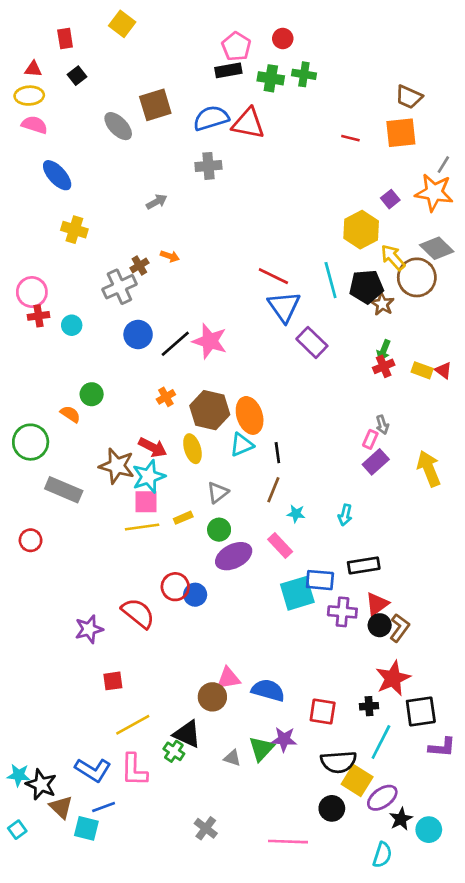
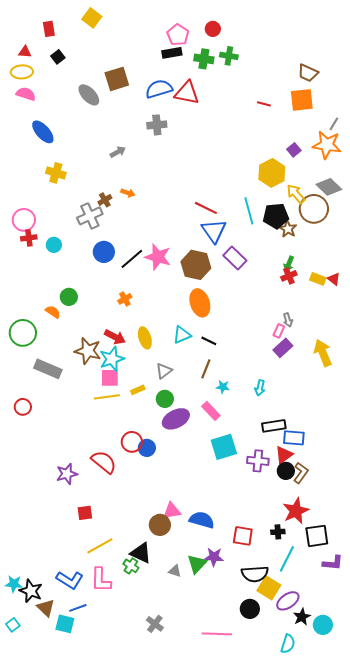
brown hexagon: (210, 410) -> (196, 265), moved
orange ellipse: (250, 415) -> (200, 303), moved
black line: (277, 453) -> (209, 341), turned -56
blue rectangle: (320, 580) -> (294, 438), moved

